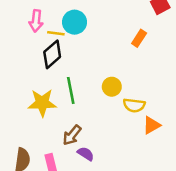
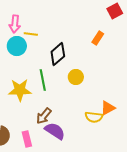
cyan circle: (75, 22) -> (17, 46), moved
black diamond: (52, 54) -> (58, 54), moved
yellow semicircle: (134, 105) -> (94, 117), moved
purple semicircle: (86, 154) -> (55, 131), size x1.5

